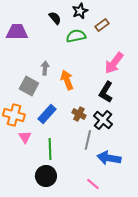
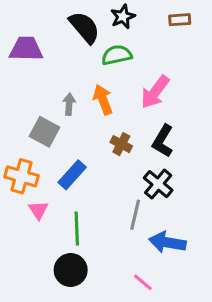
black semicircle: (55, 18) -> (84, 27), size x1.6
brown rectangle: (102, 25) -> (180, 20), moved, turned 32
pink arrow: (114, 63) -> (155, 92), moved
orange arrow: (67, 80) -> (103, 100), moved
brown cross: (79, 114) -> (121, 144), moved

